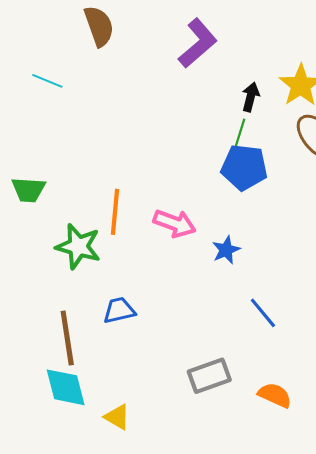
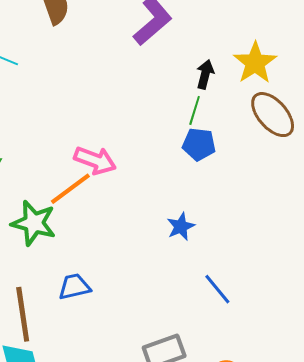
blue pentagon: (244, 167) -> (199, 144), size x0.7
orange line: (115, 212) -> (70, 189), turned 48
pink arrow: (174, 223) -> (95, 160), moved

